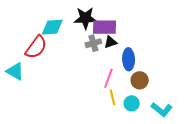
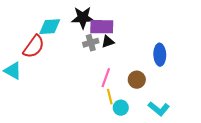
blue ellipse: (129, 59) -> (160, 55), moved
cyan circle: (132, 103) -> (121, 108), moved

